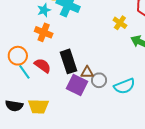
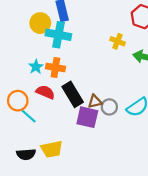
cyan star: (44, 10) -> (36, 67), moved
orange cross: (44, 32) -> (55, 68), moved
red semicircle: (43, 66) -> (45, 92), moved

